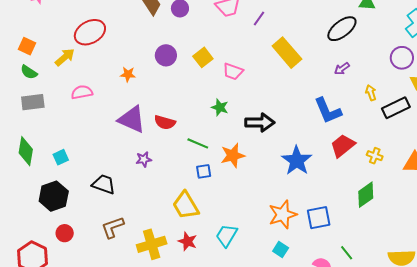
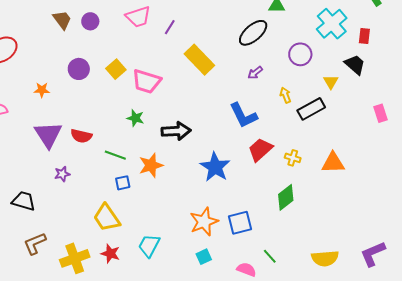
purple circle: (402, 58) -> (300, 54), moved
pink trapezoid: (233, 71) -> (147, 81), size x1.4
purple triangle: (132, 119) -> (48, 135), turned 36
cyan square: (281, 250) -> (204, 257), turned 35

